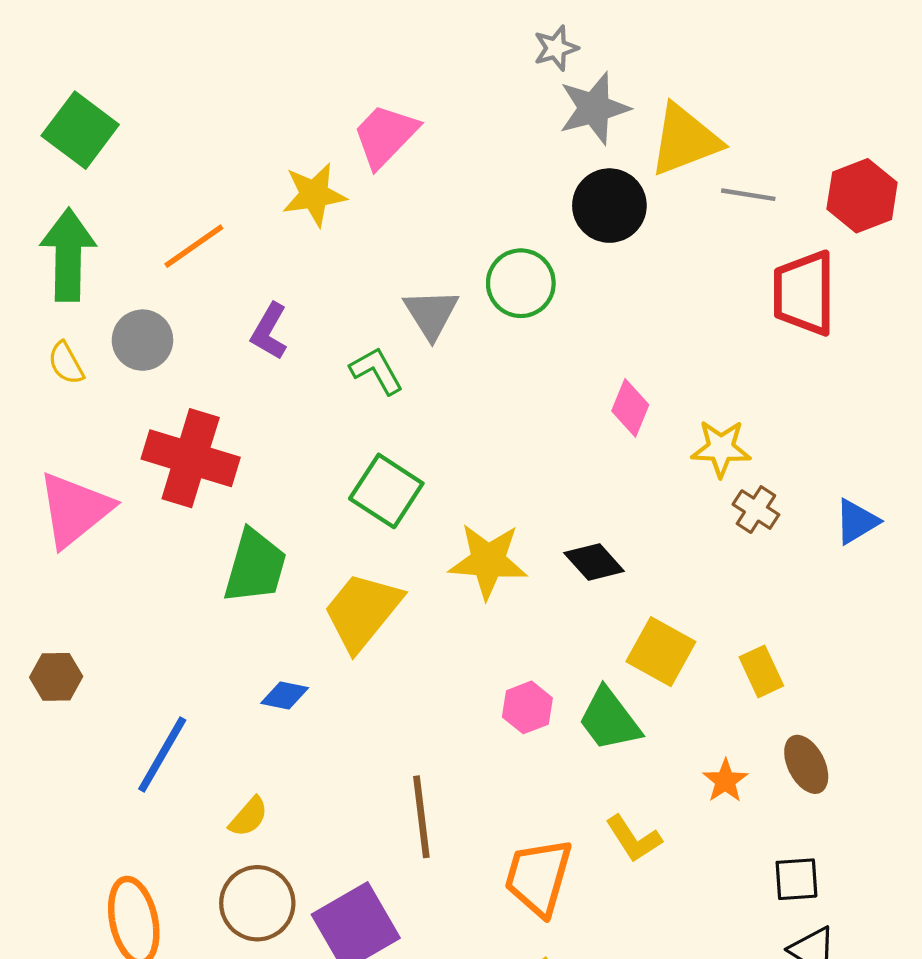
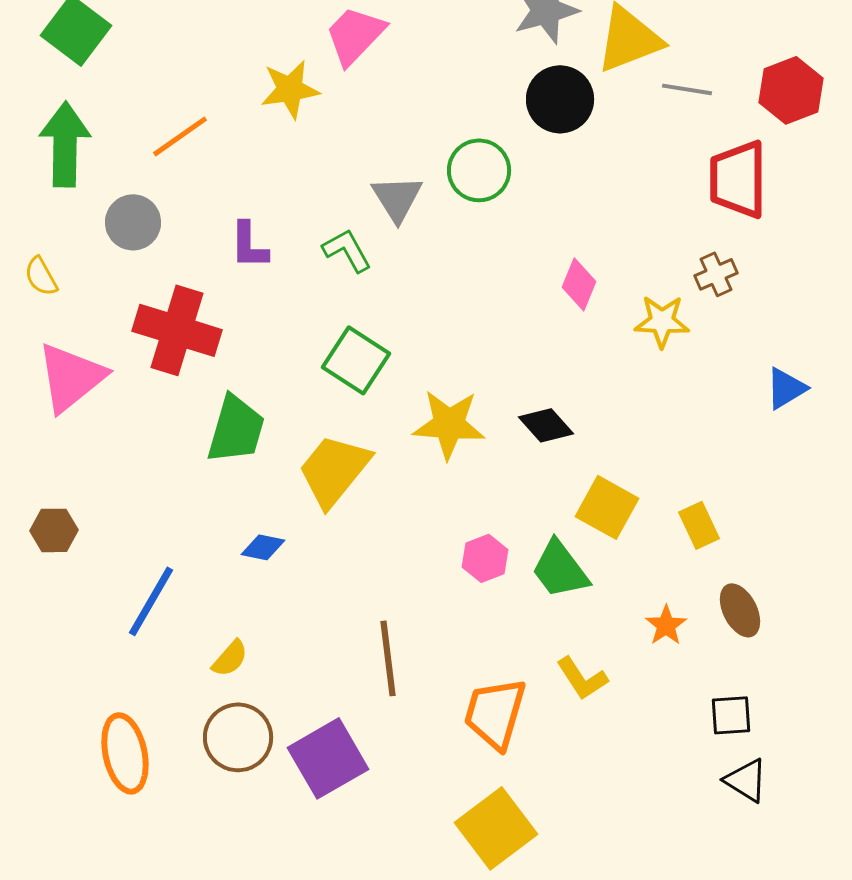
purple L-shape: (269, 331) -> (249, 245), moved, turned -30
yellow semicircle: (66, 363) -> (41, 276), moved
brown cross: (756, 510) -> (716, 274), moved, turned 33

